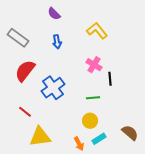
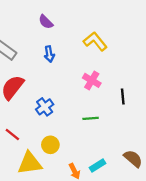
black line: (110, 79) -> (123, 97), moved
blue cross: (53, 88) -> (45, 107), size x0.7
yellow circle: (90, 121) -> (50, 145), moved

